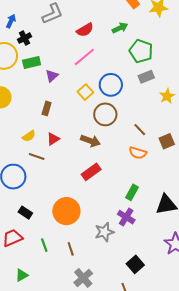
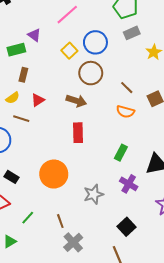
green rectangle: (32, 63) -> (16, 50), moved
purple triangle: (52, 76) -> (34, 35), turned -40
brown rectangle: (47, 108) -> (23, 75), moved
red rectangle: (91, 172) -> (78, 133), turned -54
purple cross: (126, 217) -> (129, 184), moved
green line: (44, 245) -> (28, 218), moved, turned 64
brown line: (71, 249) -> (60, 221), moved

